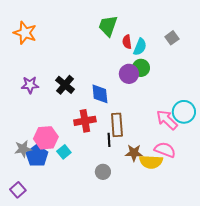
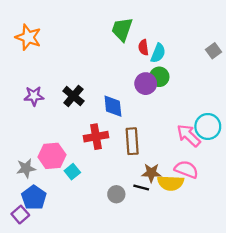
gray square: (172, 38) -> (213, 51), moved
black line: (109, 140) -> (141, 187), moved, turned -72
blue pentagon: (37, 156) -> (34, 198), moved

